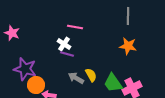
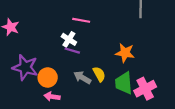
orange star: (128, 46) -> (125, 53), moved
green trapezoid: (113, 83) -> (124, 83), turned 30
orange circle: (36, 85) -> (48, 77), moved

